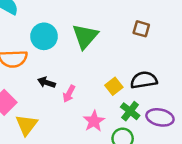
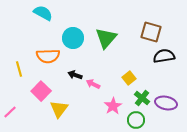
brown square: (141, 29) -> (151, 32), size x1.5
black semicircle: (144, 80) -> (164, 56), moved
pink arrow: (69, 94) -> (93, 84), turned 88

